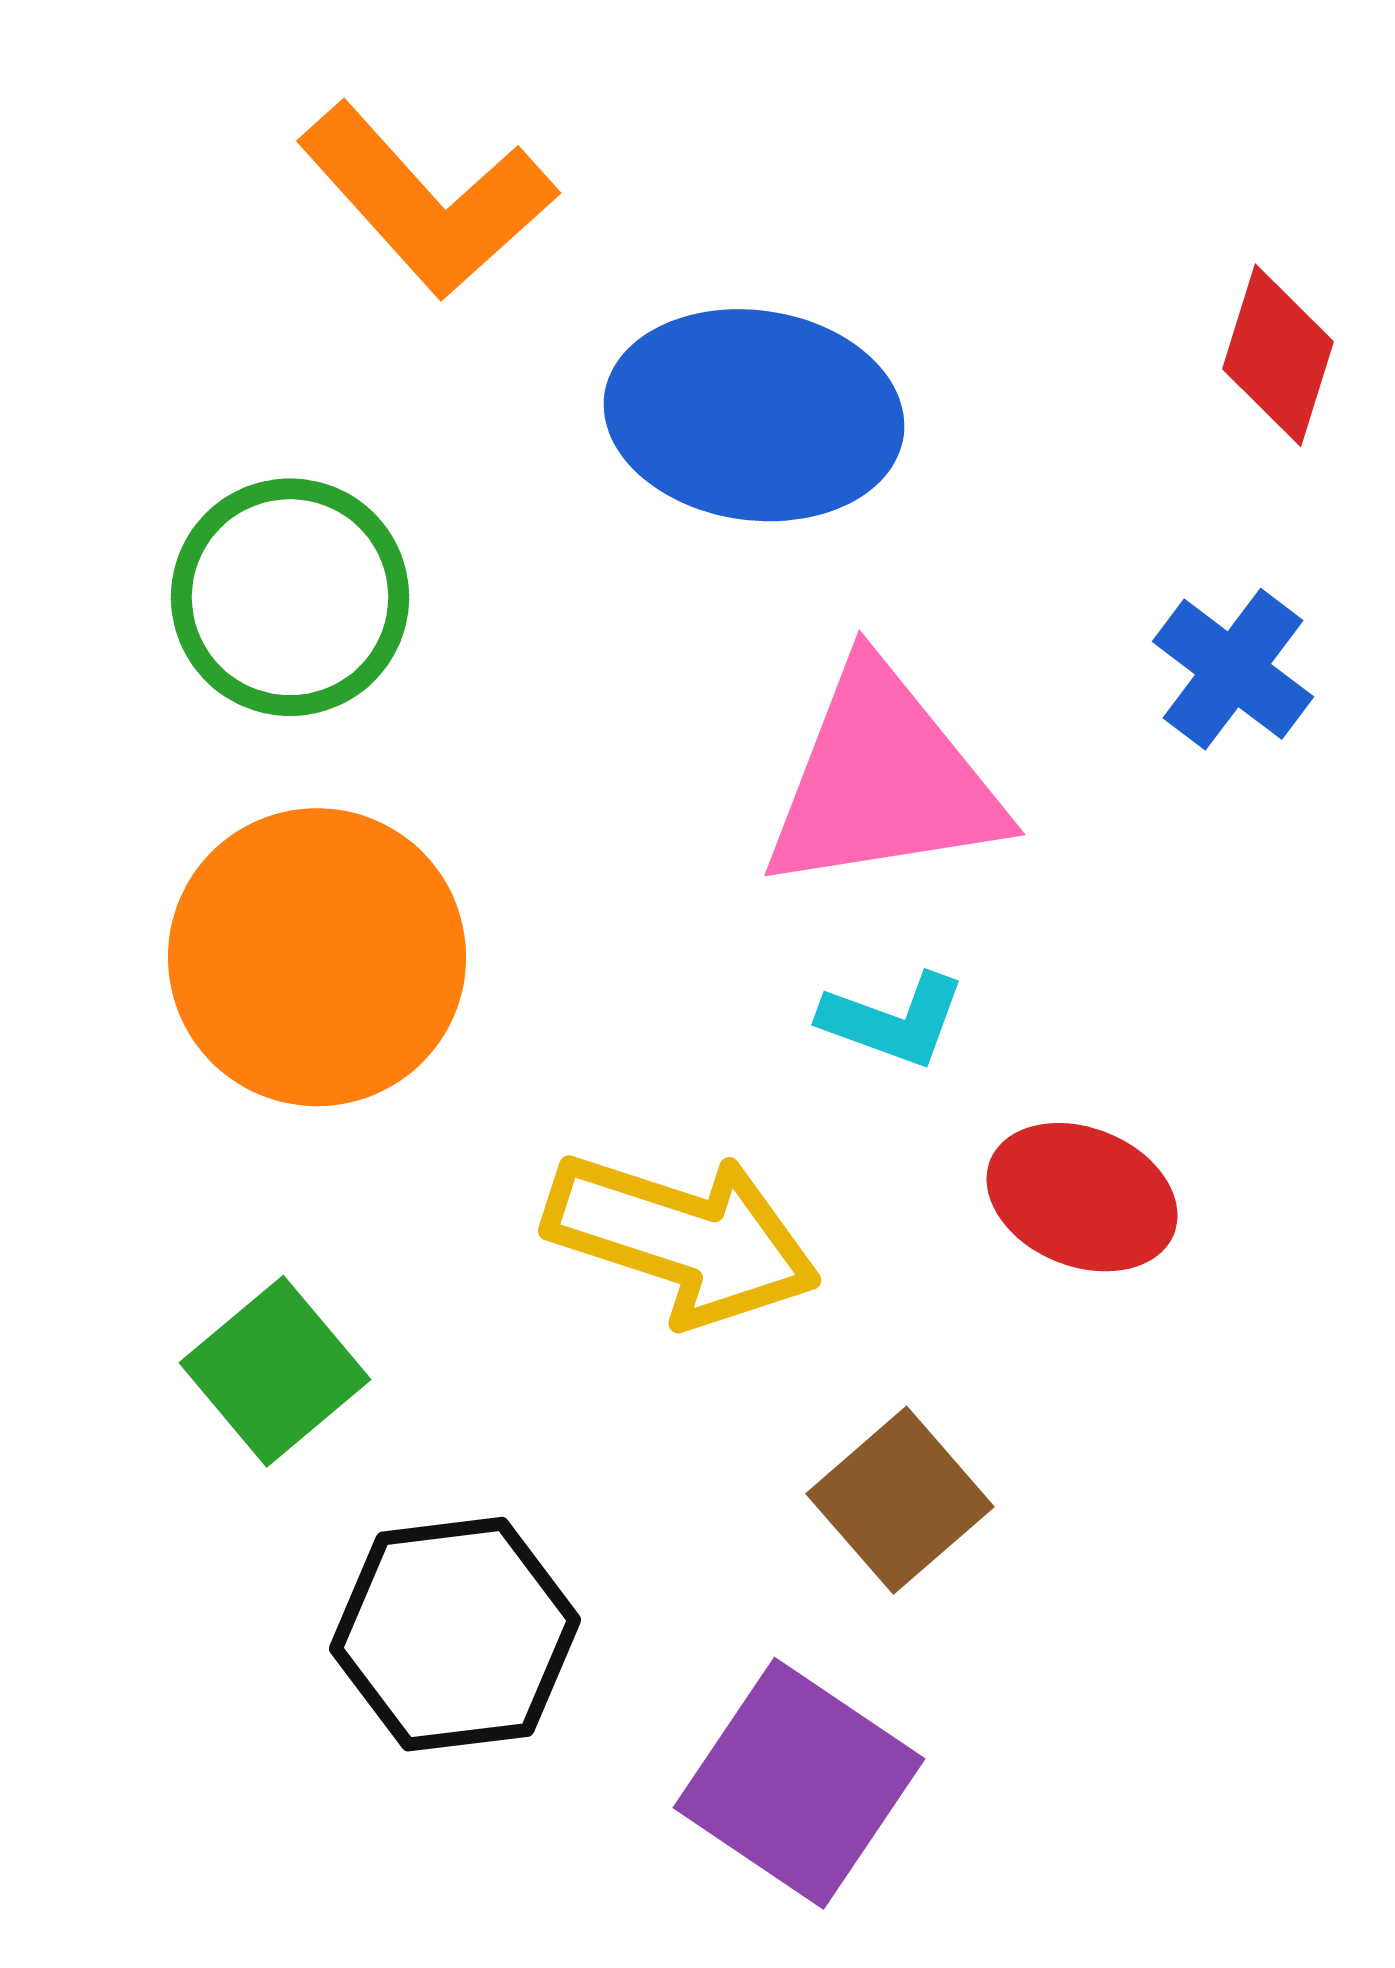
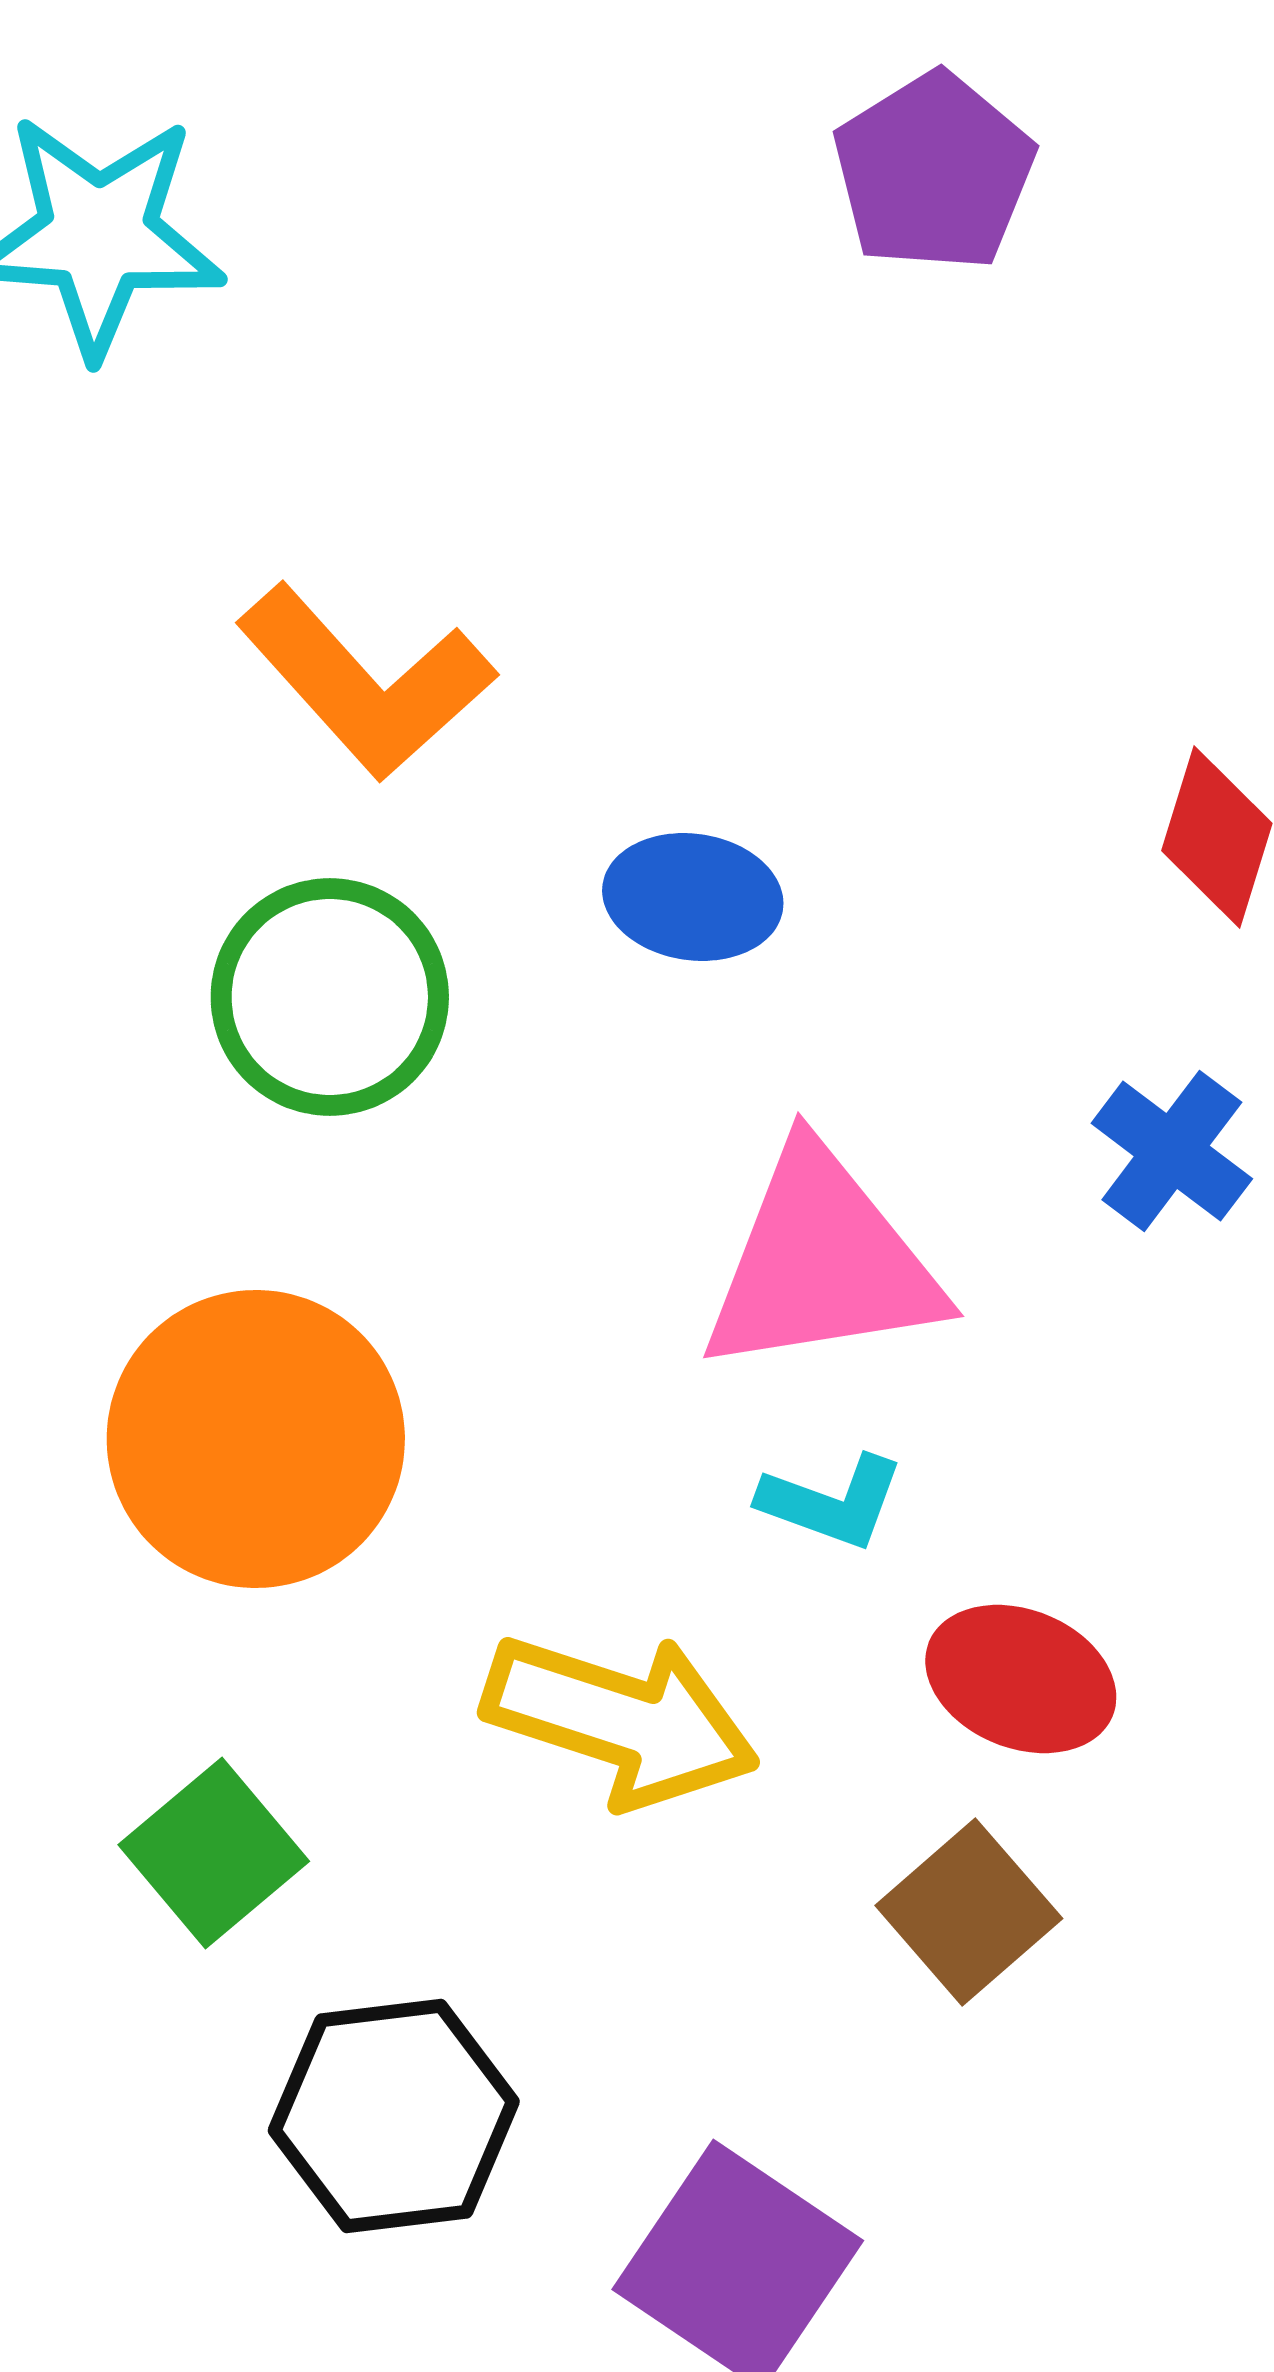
blue ellipse: (754, 415) -> (693, 897), size x0.6
green circle: (290, 597) -> (330, 997), moved
brown square: (900, 1500) -> (969, 1912), moved

